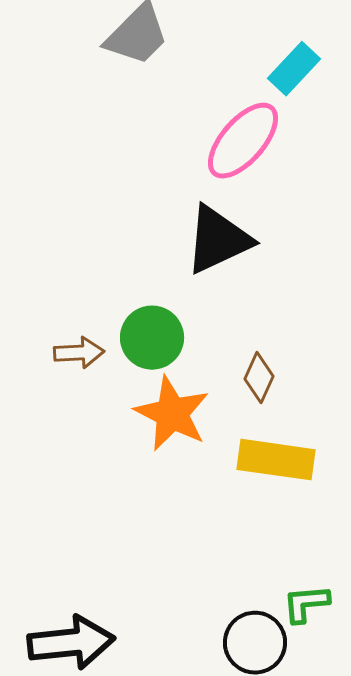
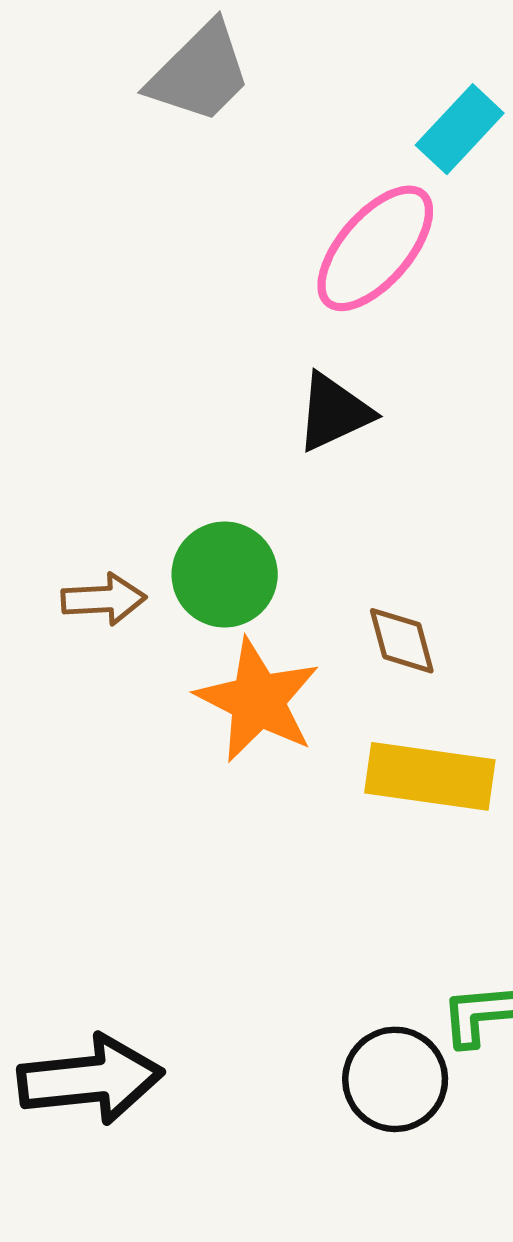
black triangle: (218, 240) -> (334, 412), size x0.7
brown diamond: (259, 378) -> (402, 641), turned -39

